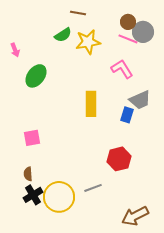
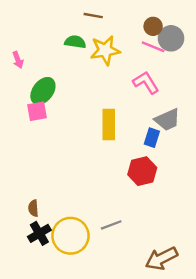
green semicircle: (63, 35) -> (75, 42), turned -138
pink square: (32, 138) -> (37, 111), moved
red hexagon: (119, 159) -> (142, 171), moved

